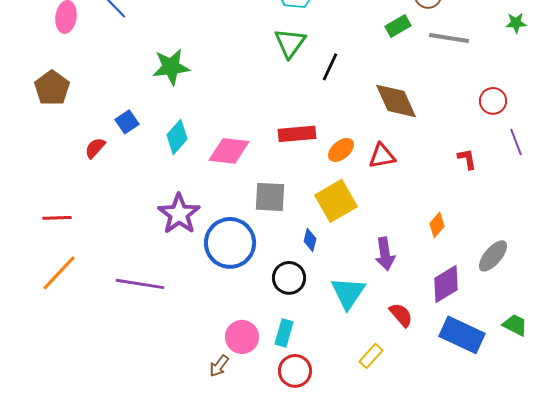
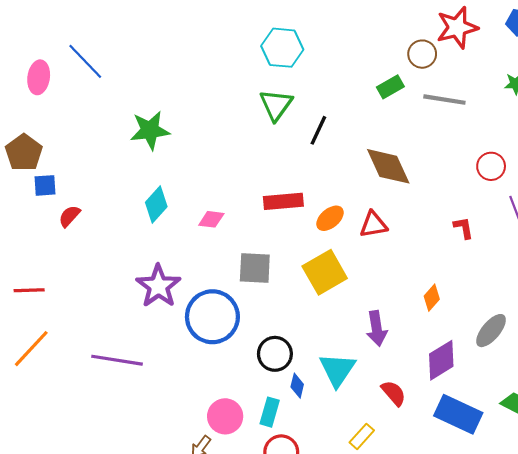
blue square: (127, 122) -> (45, 185), moved, turned 30
pink diamond: (229, 151) -> (211, 219), size x0.6
blue diamond: (310, 240) -> (297, 386), moved

